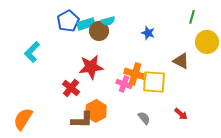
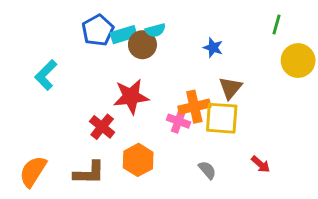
brown triangle: (181, 61) -> (230, 88), moved, turned 42
orange cross: (135, 74) -> (194, 107), turned -30
brown L-shape: (82, 120) -> (89, 173), moved

